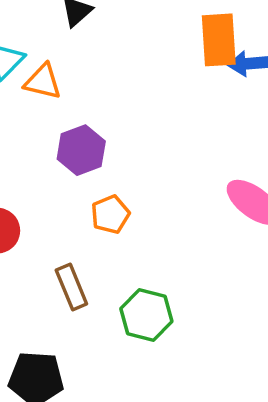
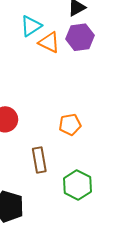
purple hexagon: (81, 150) -> (80, 37), moved

